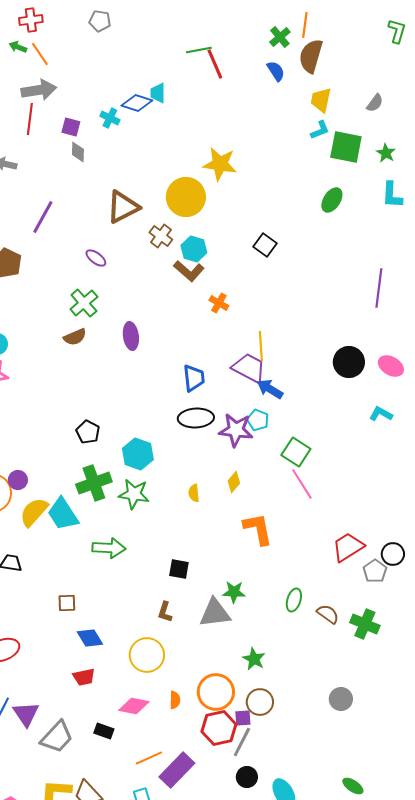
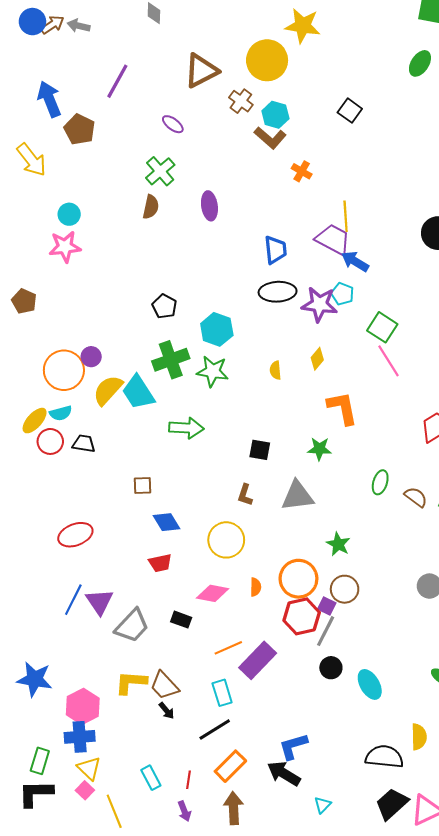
brown semicircle: (75, 337) -> (151, 207), turned -55
green star: (234, 592) -> (319, 449), moved
purple square: (243, 718) -> (327, 606), turned 30

